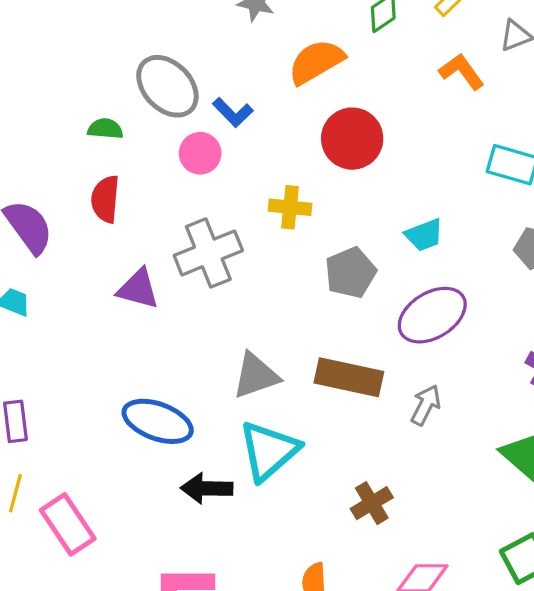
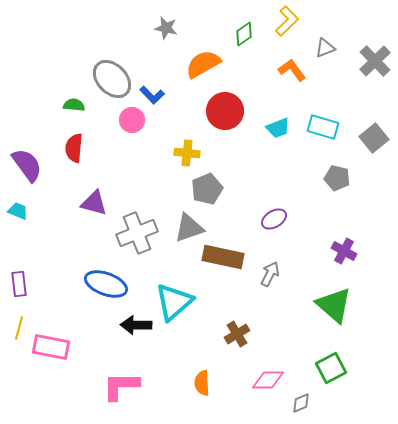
cyan trapezoid: (424, 235) -> (278, 128), moved
gray cross: (208, 253) -> (137, 233), moved
gray pentagon: (351, 273) -> (207, 189), moved
purple ellipse: (432, 315) -> (274, 219), size x0.6
gray triangle: (256, 376) -> (189, 228), moved
pink rectangle: (68, 524) -> (51, 347), turned -45

